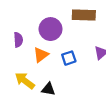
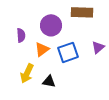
blue square: (69, 58) -> (68, 52), size x1.5
yellow arrow: (25, 81) -> (27, 73), turned -102

